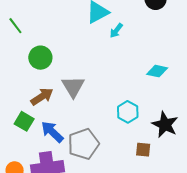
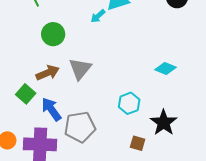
cyan arrow: (116, 31) -> (98, 16), moved

